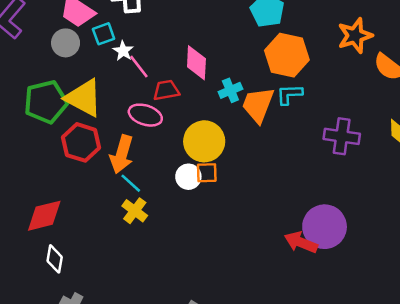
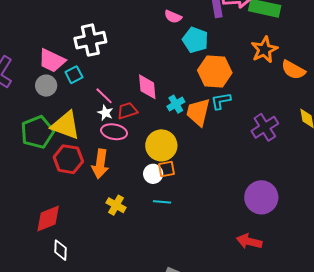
white star: (123, 51) -> (105, 113), moved
purple cross: (342, 136) -> (265, 127), turned -32
cyan line: (131, 183) -> (162, 202), moved, turned -30
red arrow: (301, 242) -> (249, 241), moved

